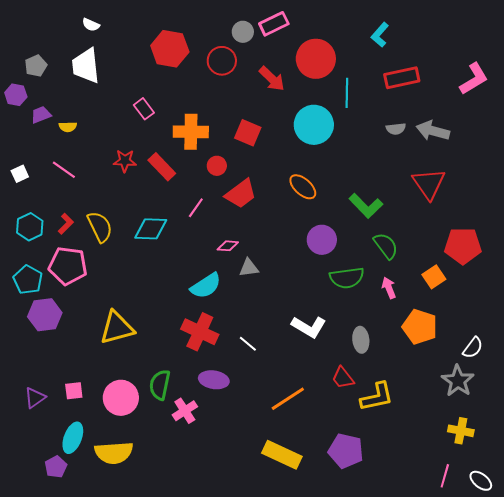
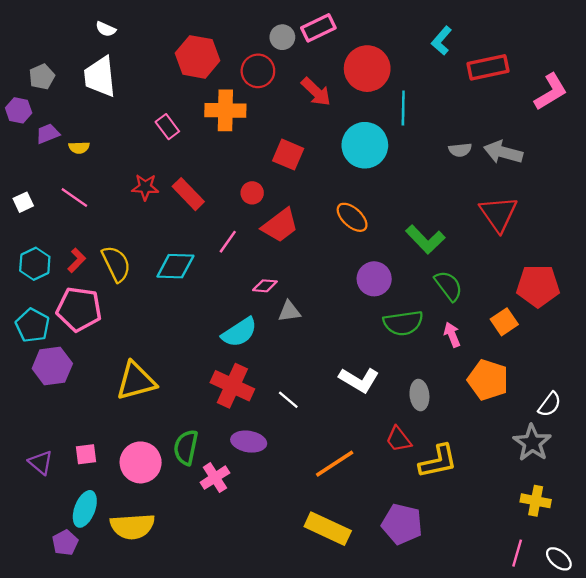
red rectangle: (402, 78) -> (488, 67), moved
orange cross: (191, 132) -> (225, 110), moved
purple triangle: (35, 398) -> (41, 462), turned -45

